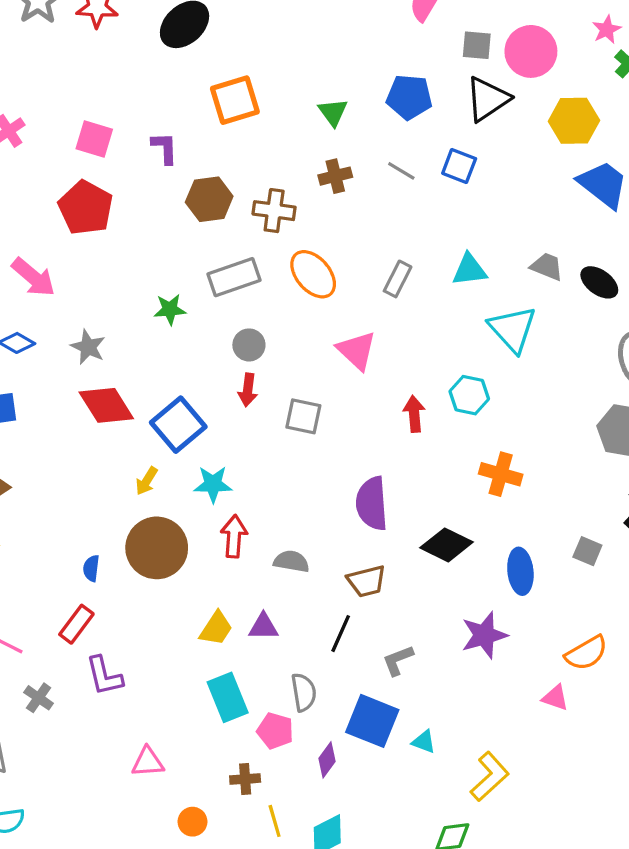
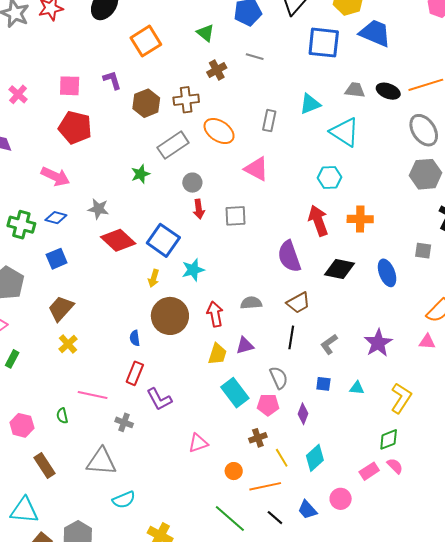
blue square: (459, 166) -> (324, 43), moved, size x1.6
red arrow: (414, 414) -> (318, 221), moved, size x1.4
red arrow: (234, 536) -> (215, 314), moved
purple star: (484, 635) -> (378, 343), moved
blue square: (372, 721) -> (323, 384), size x0.5

